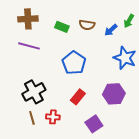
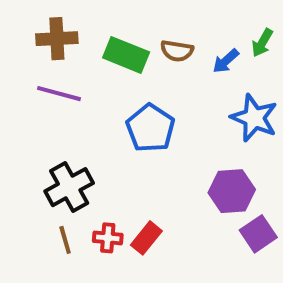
green rectangle: (62, 27) -> (126, 55), size x1.5
red rectangle: (78, 97) -> (146, 238), moved
purple square: (94, 124) -> (258, 234), moved

